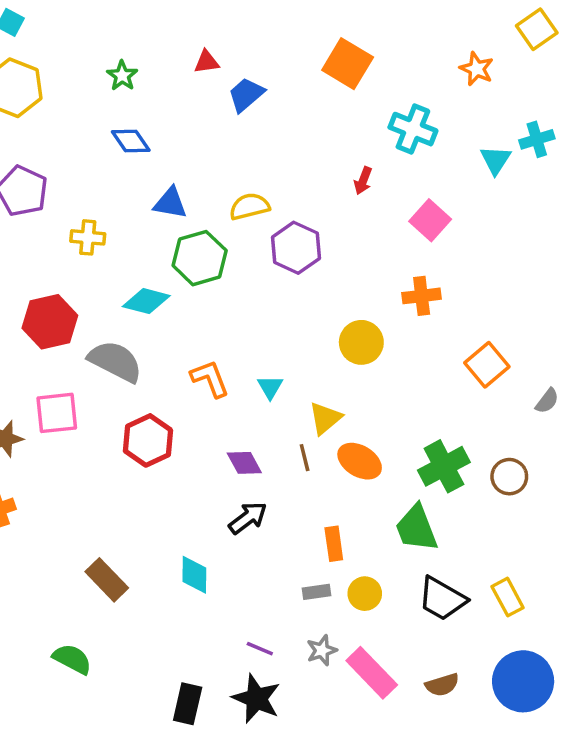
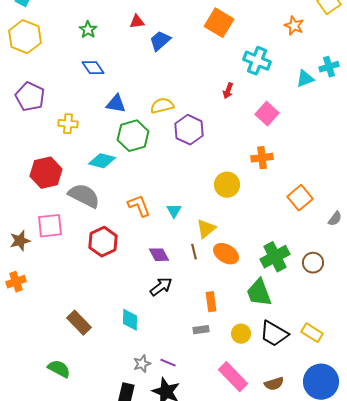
cyan triangle: (496, 160) -> (305, 79), turned 36
yellow circle: (365, 594) -> (241, 334), moved
yellow rectangle: (508, 597) -> (312, 333), turned -30
gray star: (322, 650) -> (142, 364), moved

